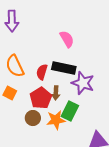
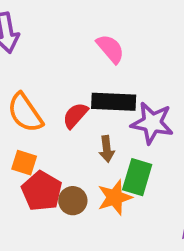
red semicircle: (42, 72) -> (75, 115), turned 35
red pentagon: (41, 98) -> (42, 191), moved

